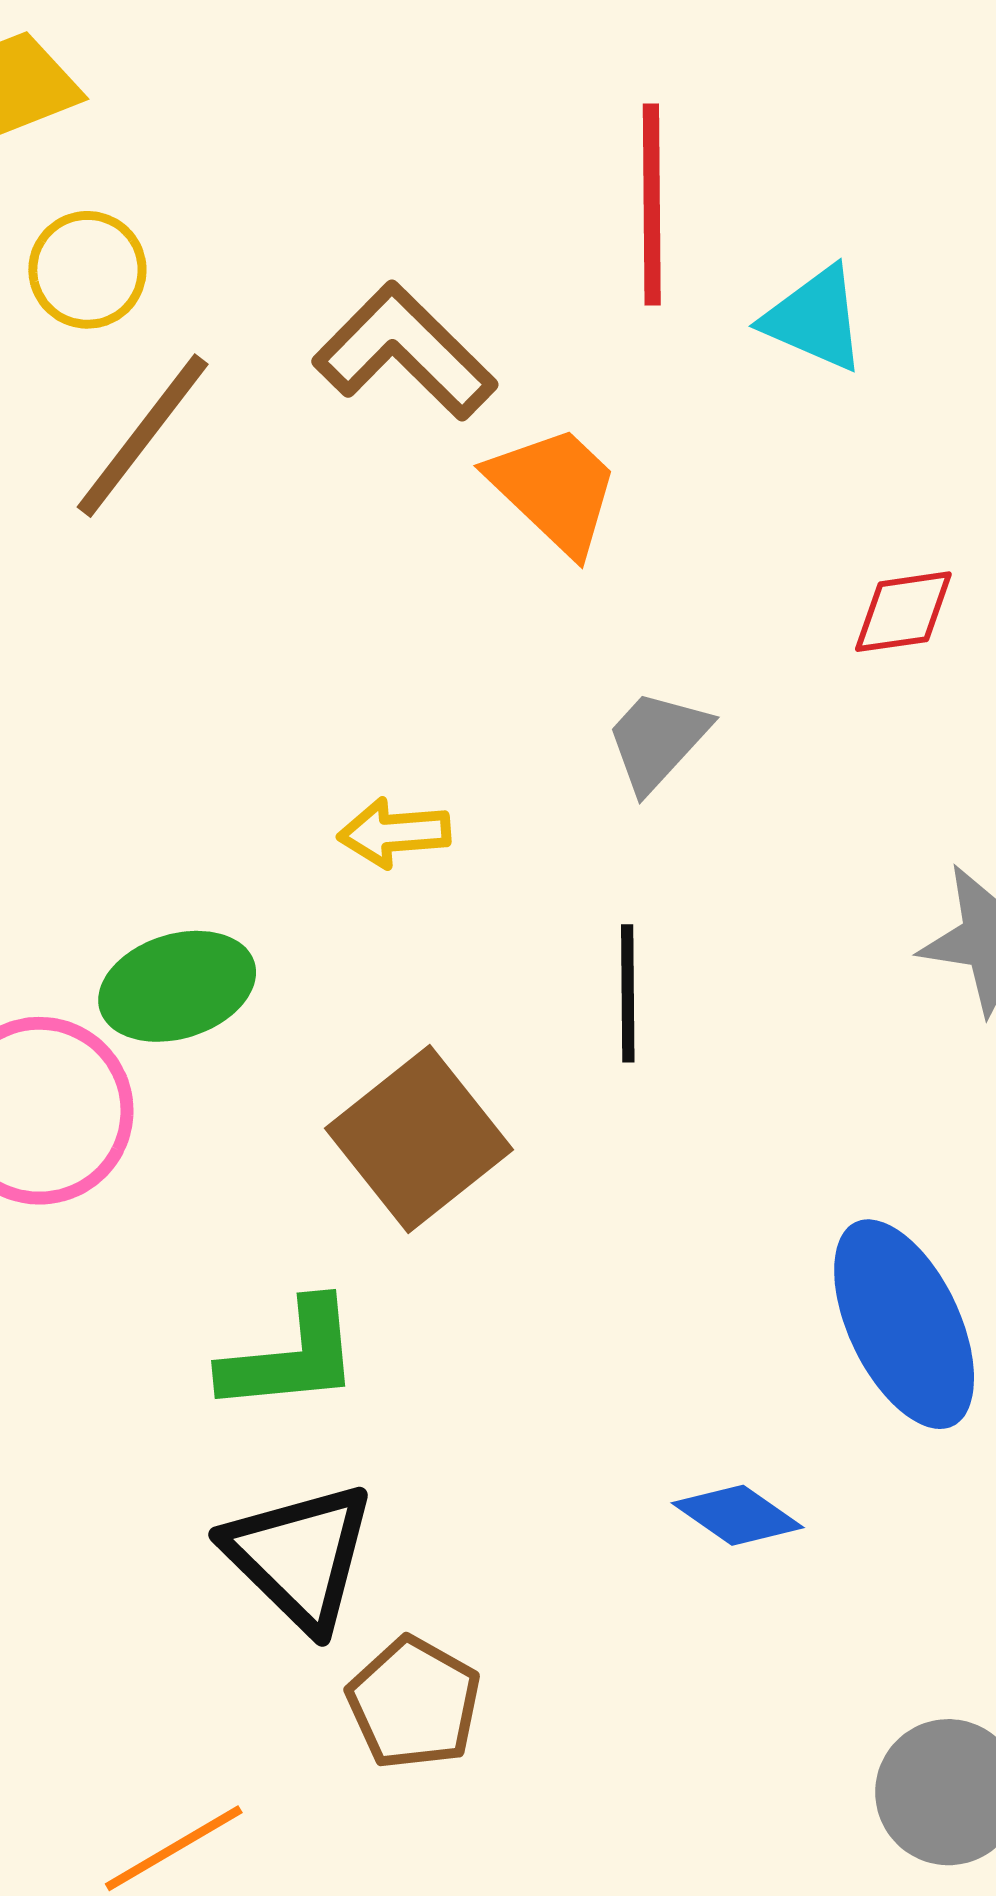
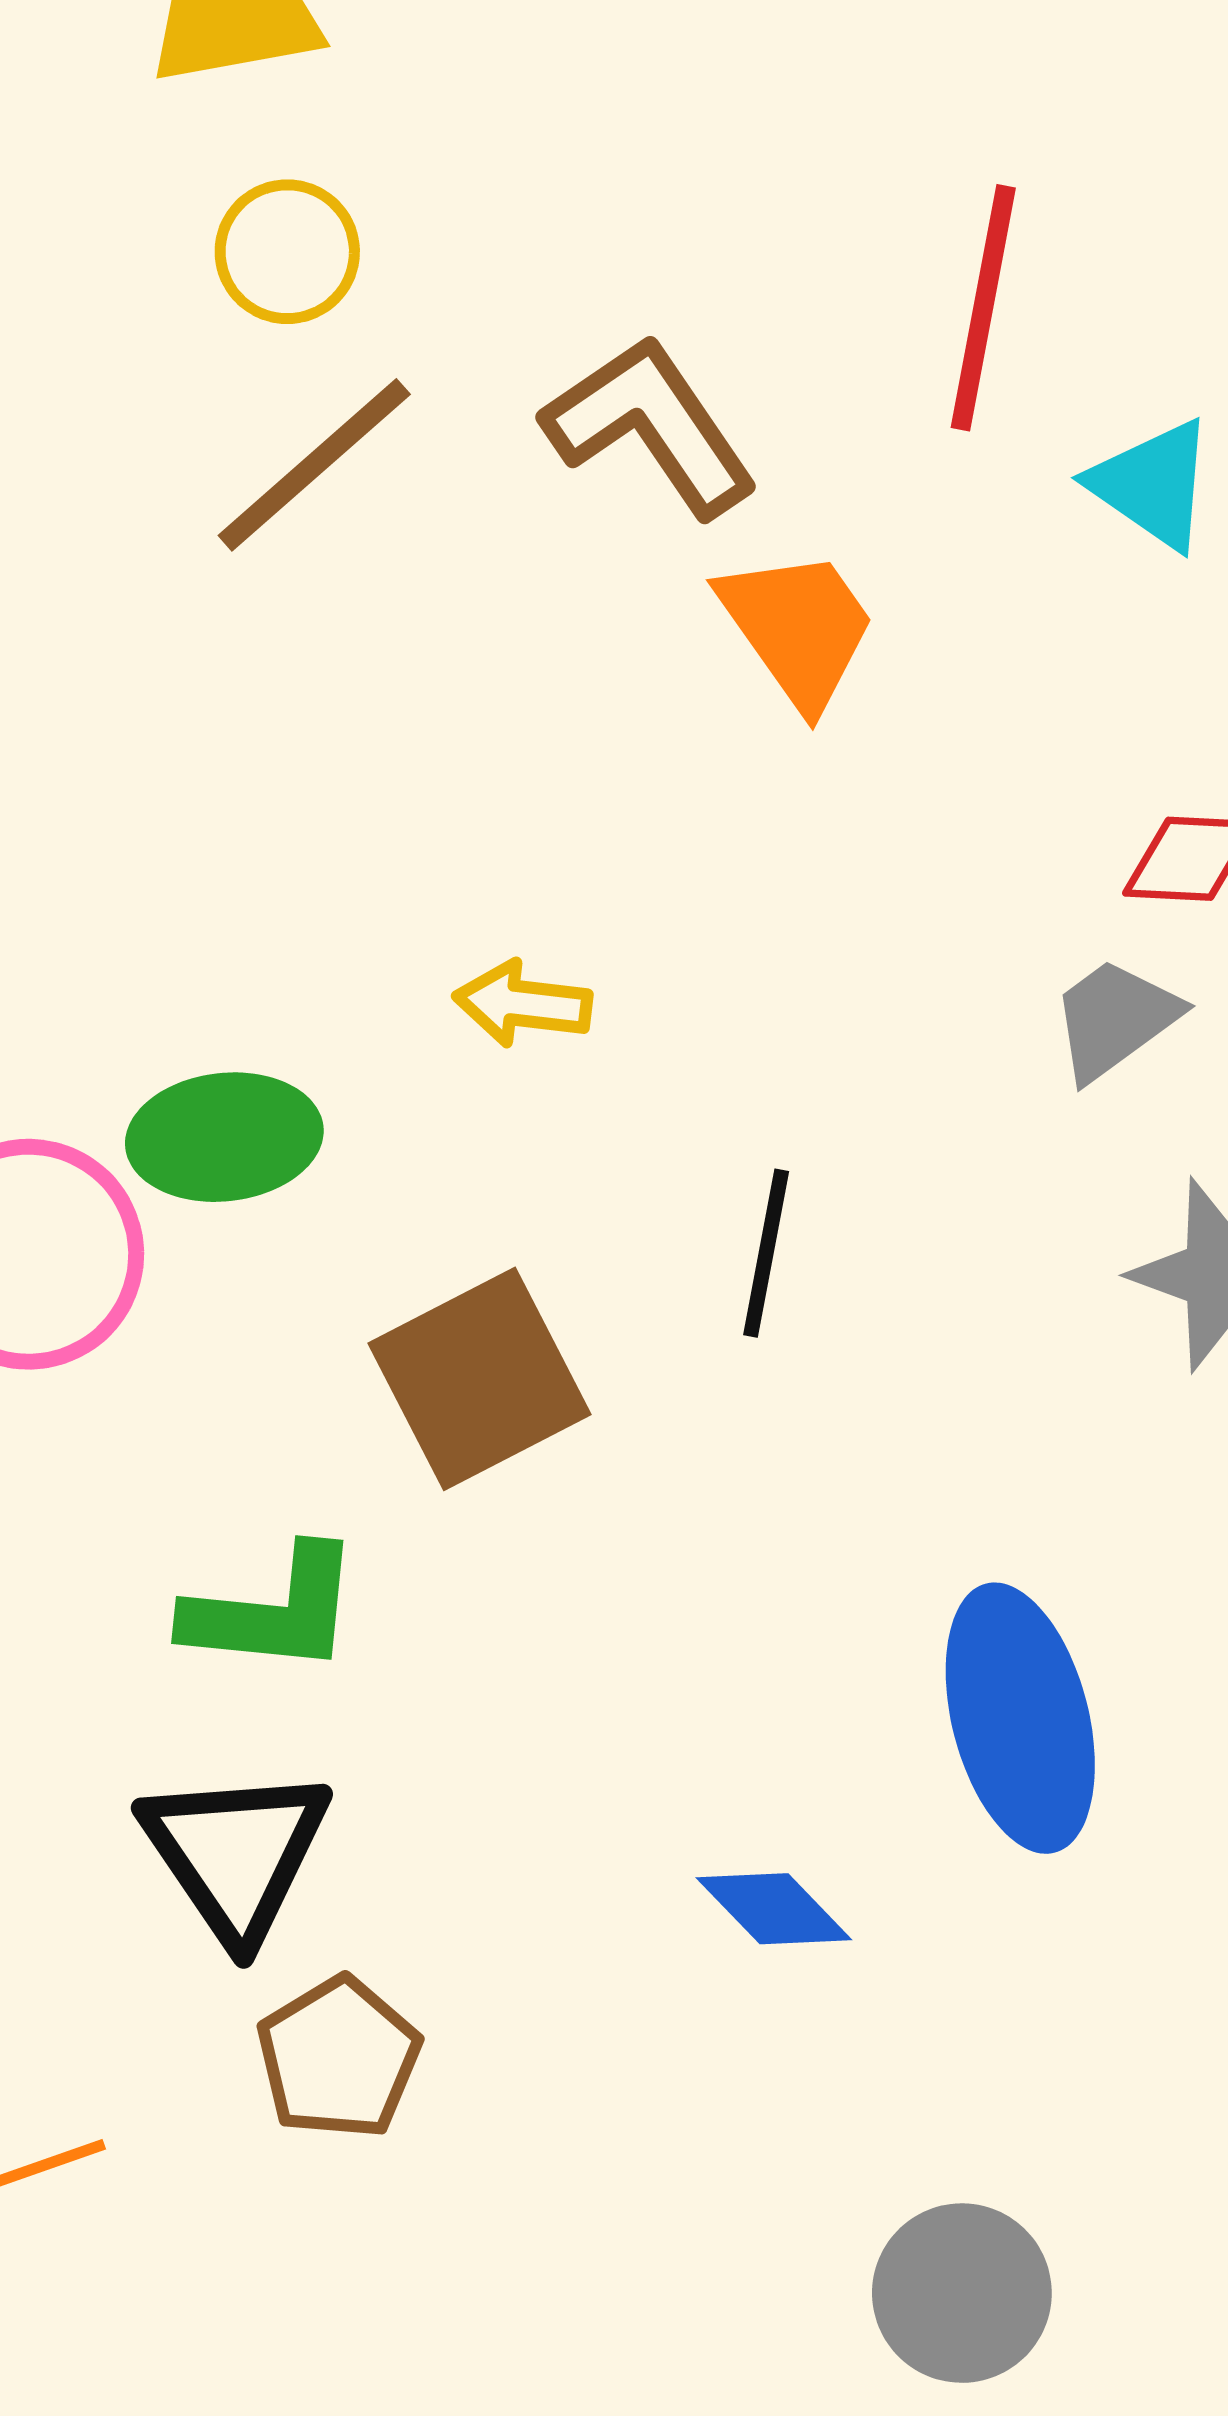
gray trapezoid: (657, 740) -> (1115, 1019), moved

